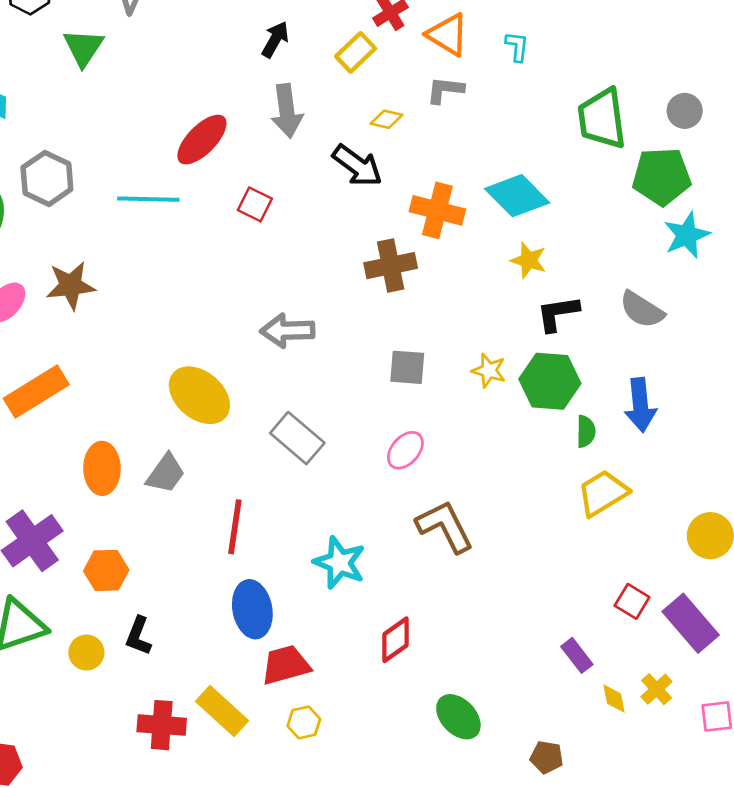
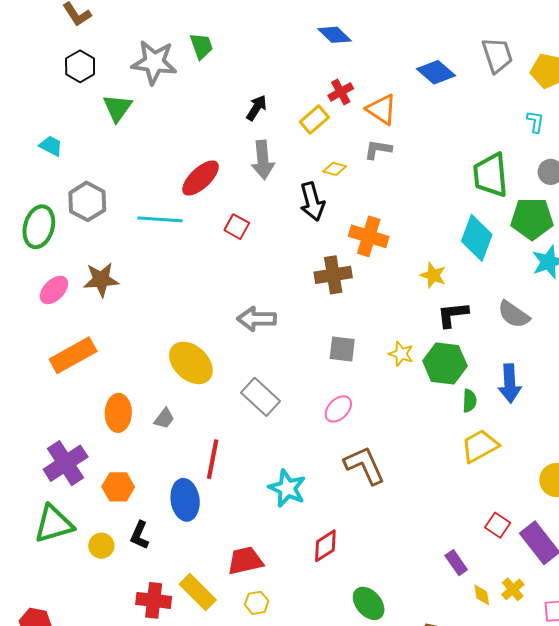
cyan L-shape: (517, 46) -> (535, 122), moved
black arrow: (357, 166) -> (312, 202), turned 36
cyan diamond: (517, 196) -> (477, 238), moved, turned 63
gray trapezoid: (166, 474) -> (164, 419), size x0.7
blue ellipse: (252, 609) -> (185, 500), moved

